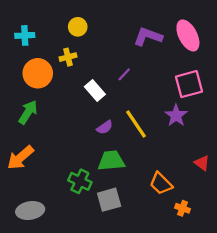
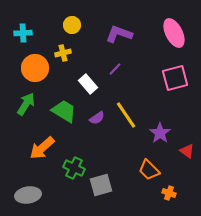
purple L-shape: (148, 37) -> (119, 34), moved
purple star: (176, 115) -> (160, 133), moved
orange arrow: (20, 158) -> (42, 148), moved
green trapezoid: (111, 161) -> (64, 111), moved, turned 36

